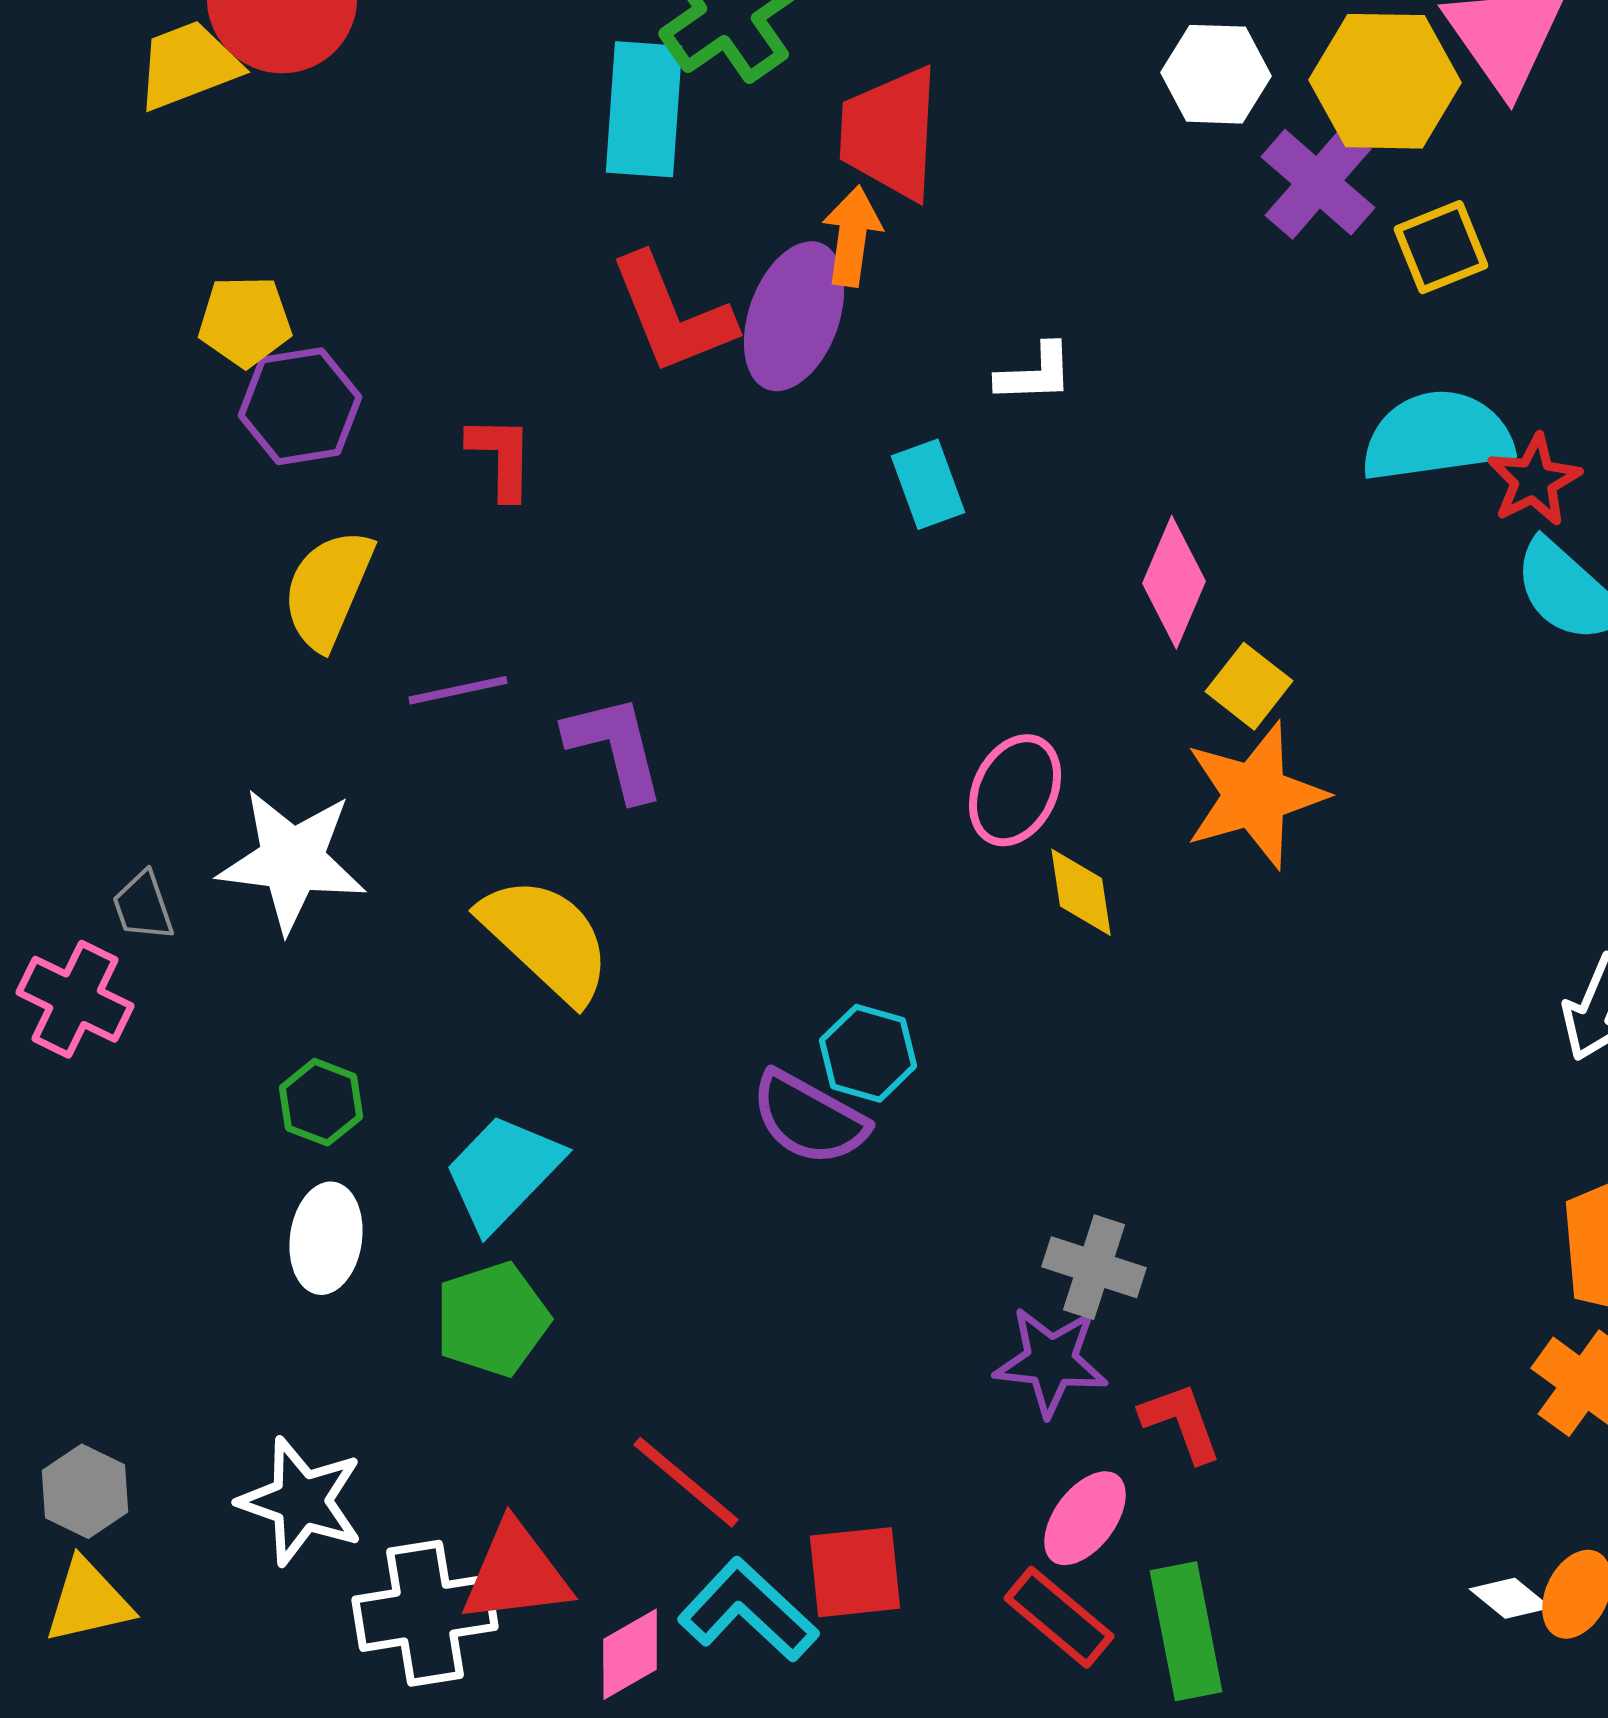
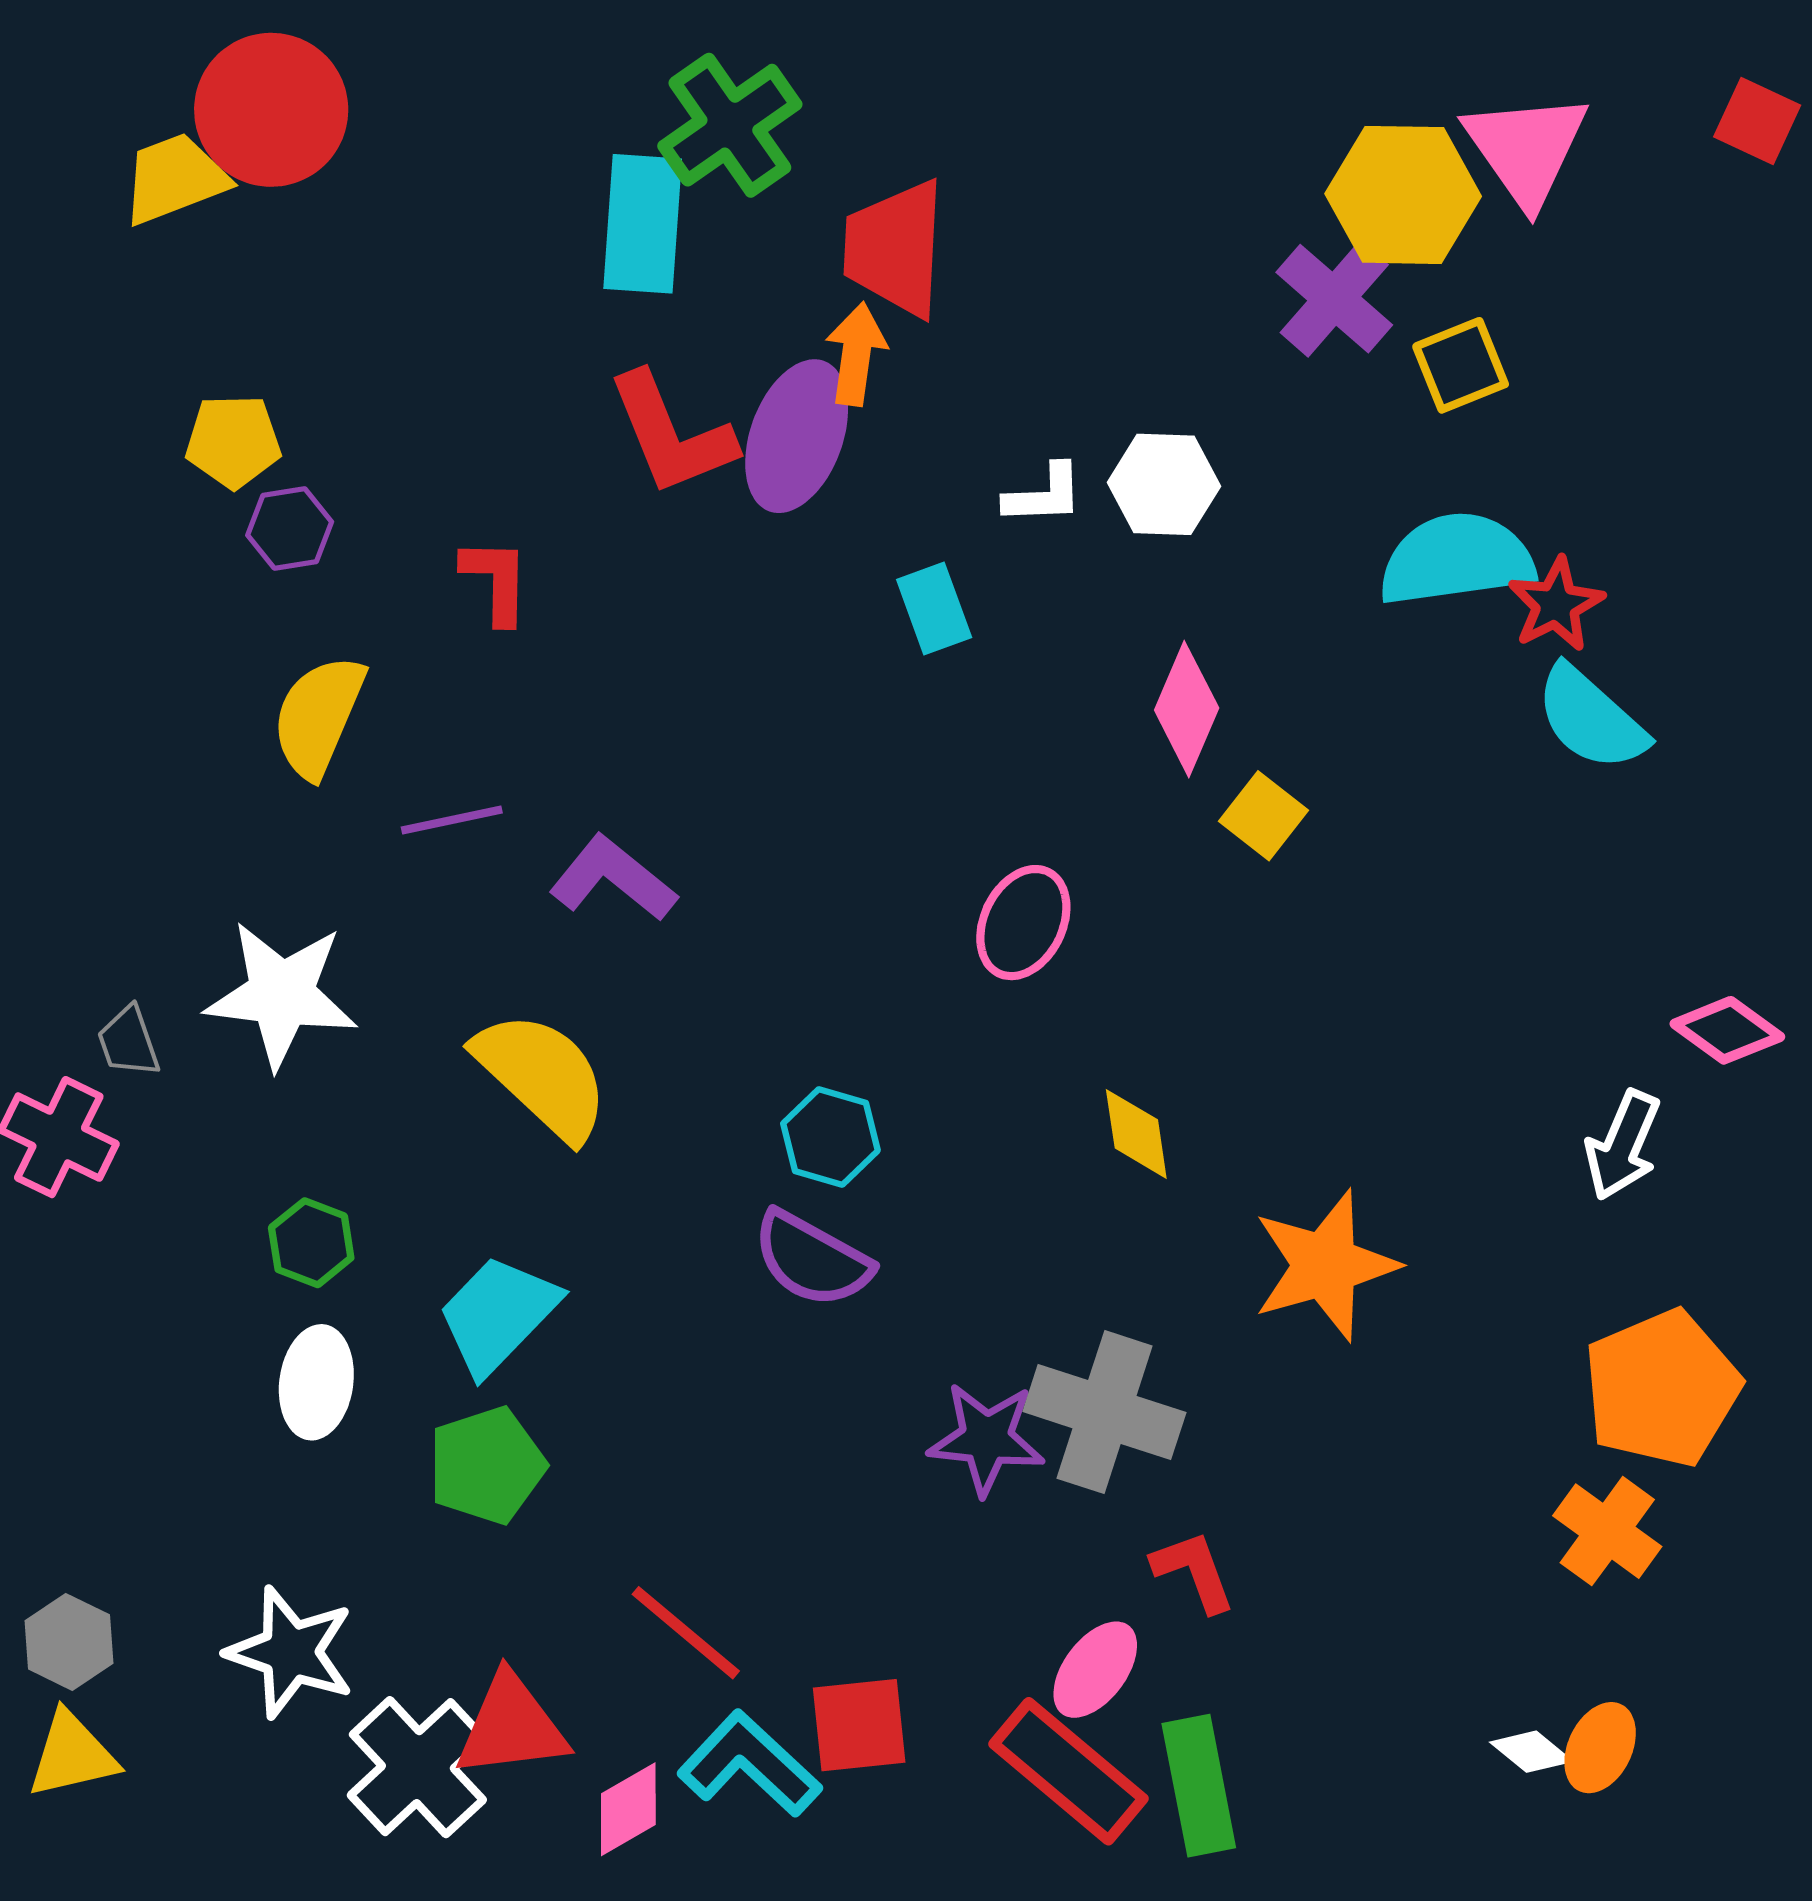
white hexagon: (1216, 74) -> (1164, 484), moved
purple hexagon: (300, 406) -> (290, 528), size x0.7
purple L-shape: (615, 747) -> (613, 878), turned -37
orange star: (1255, 795) -> (1325, 1265), moved
yellow diamond: (1081, 892) -> (1136, 1134), moved
cyan hexagon: (868, 1053) -> (830, 1137), moved
gray cross: (1094, 1267) -> (1104, 1412), size x1.5
purple star: (1051, 1361) -> (986, 1439), moved
white cross: (425, 1613) -> (418, 1767), turned -34
red rectangle: (1059, 1617) -> (1069, 1771), size x1.4

